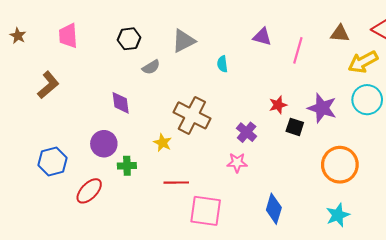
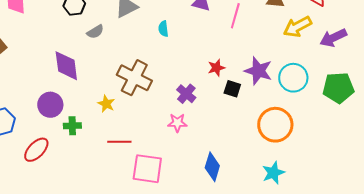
cyan circle: (367, 100) -> (293, 78), moved
purple diamond: (121, 103) -> (66, 66), size x1.4

